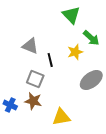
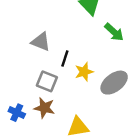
yellow star: (75, 52) -> (84, 72), moved
black line: (50, 60) -> (65, 59), turned 32

